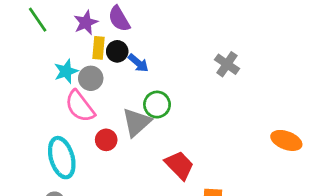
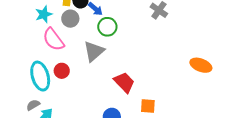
gray circle: (91, 78) -> (70, 19), moved
green circle: (157, 105) -> (107, 27), moved
red circle: (106, 140) -> (62, 71), moved

